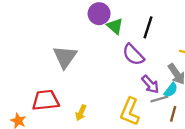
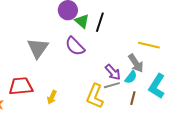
black line: (148, 27) -> (100, 22), moved
purple semicircle: (133, 55) -> (75, 46), moved
gray line: (159, 99) -> (112, 85), moved

